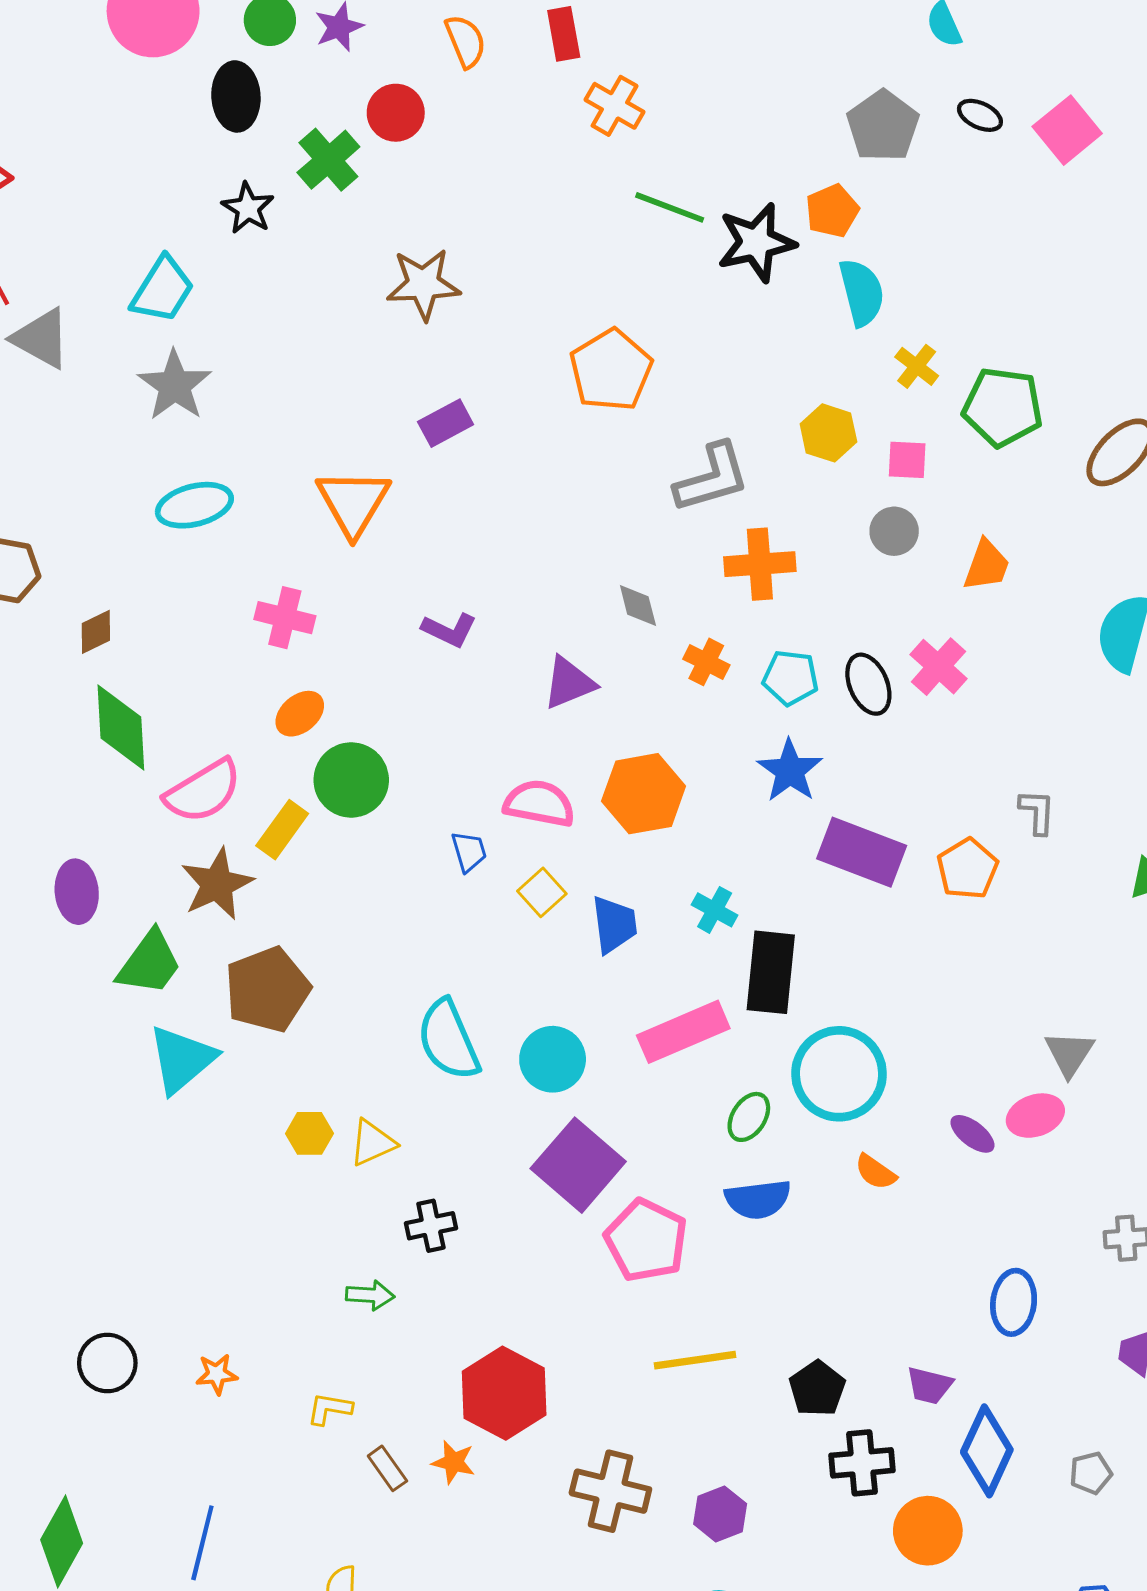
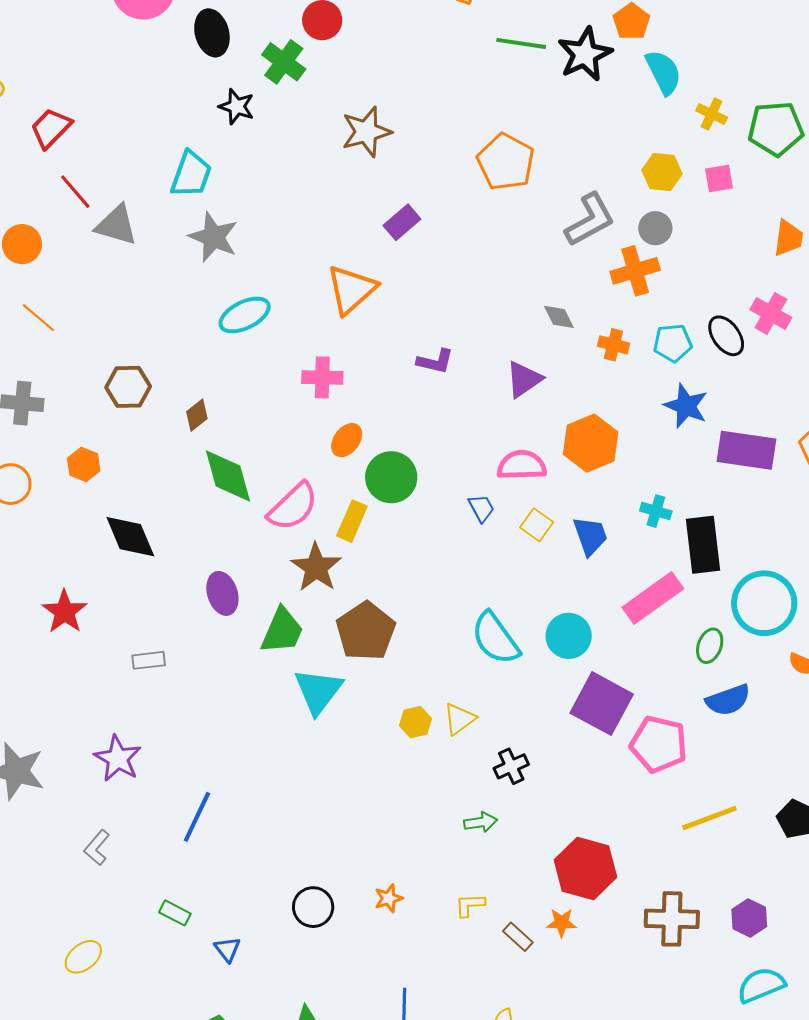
orange triangle: (353, 502) -> (351, 290), turned 30
gray circle: (894, 531) -> (655, 228), moved

